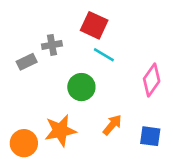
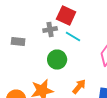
gray cross: (52, 45) -> (50, 30), moved
gray rectangle: (27, 62) -> (18, 42), turned 32

